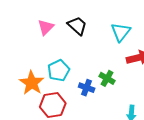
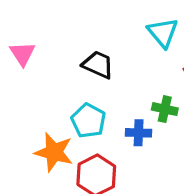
black trapezoid: (77, 26) -> (98, 65), moved
pink triangle: (46, 27) -> (22, 54), moved

